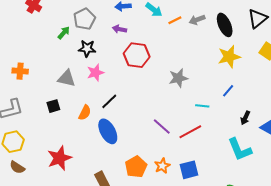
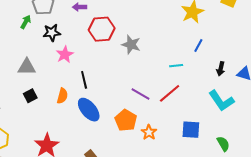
gray triangle: (67, 78) -> (27, 67), moved
gray star: (178, 78) -> (131, 45), moved, turned -30
black line: (109, 101) -> (84, 80), turned -48
orange pentagon: (136, 167) -> (126, 120), moved
blue square: (189, 170) -> (191, 130), moved, turned 30

